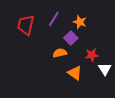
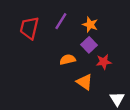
purple square: (71, 38) -> (89, 45), moved
white triangle: (105, 69) -> (117, 99), moved

